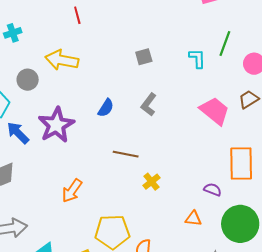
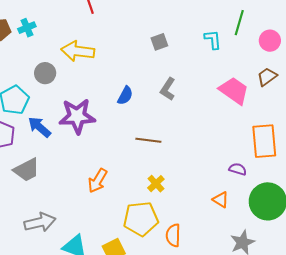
purple star: (56, 125) -> (77, 116), turned 30
yellow cross: (151, 182) -> (156, 184), moved
orange triangle: (193, 219) -> (221, 200), turned 30

